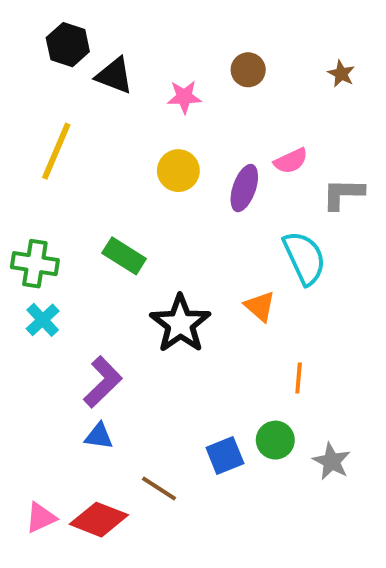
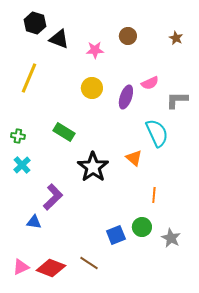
green cross: (35, 264) -> (18, 136), size x0.6
blue triangle: (99, 436) -> (34, 222), moved
brown line: (159, 489) -> (89, 263), moved

